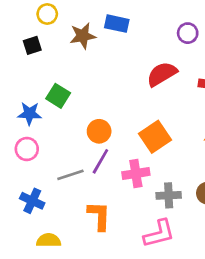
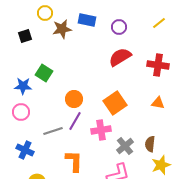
yellow circle: (47, 14) -> (45, 13), moved
purple circle: (188, 33) -> (119, 27), moved
gray cross: (169, 195) -> (125, 146), turned -36

